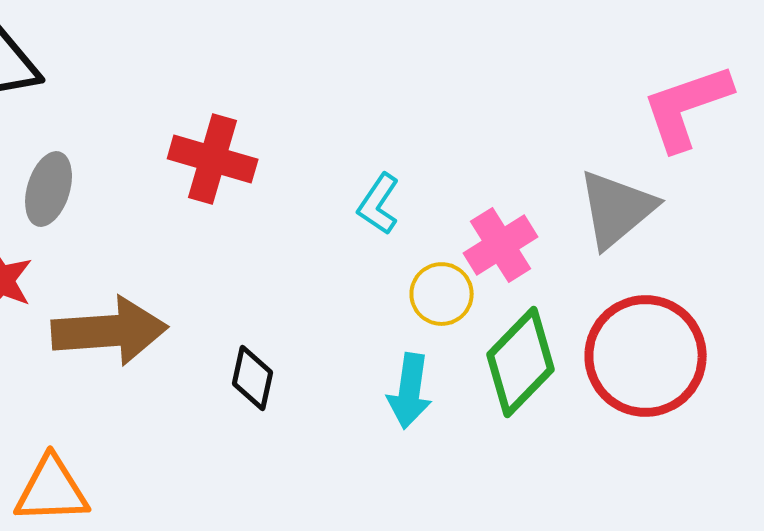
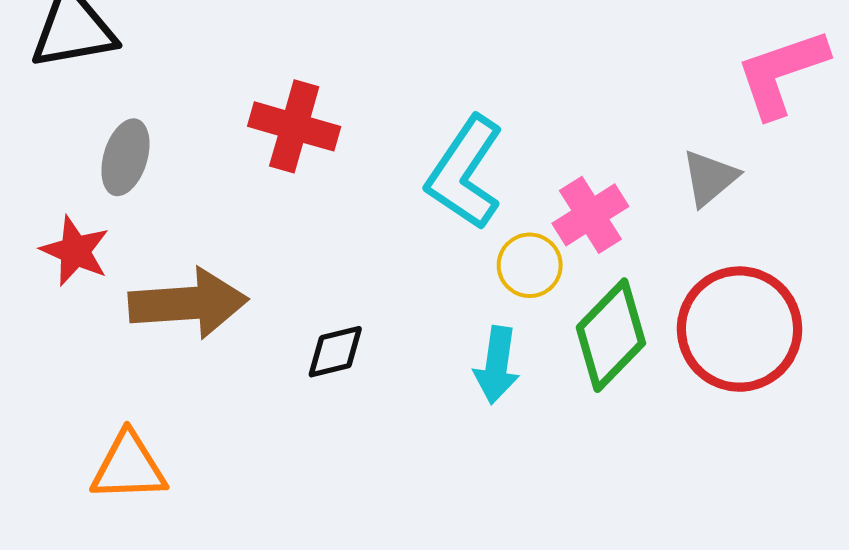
cyan L-shape: (379, 204) -> (465, 173), size x1.8
gray triangle: (617, 209) -> (710, 178), size x0.7
black diamond: (253, 378) -> (335, 352), turned 64

